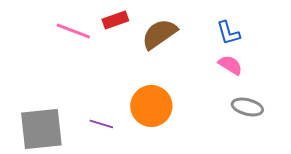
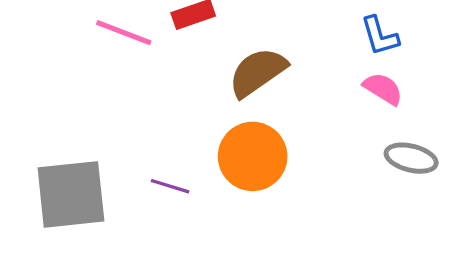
brown semicircle: (159, 34) -> (258, 72), moved

